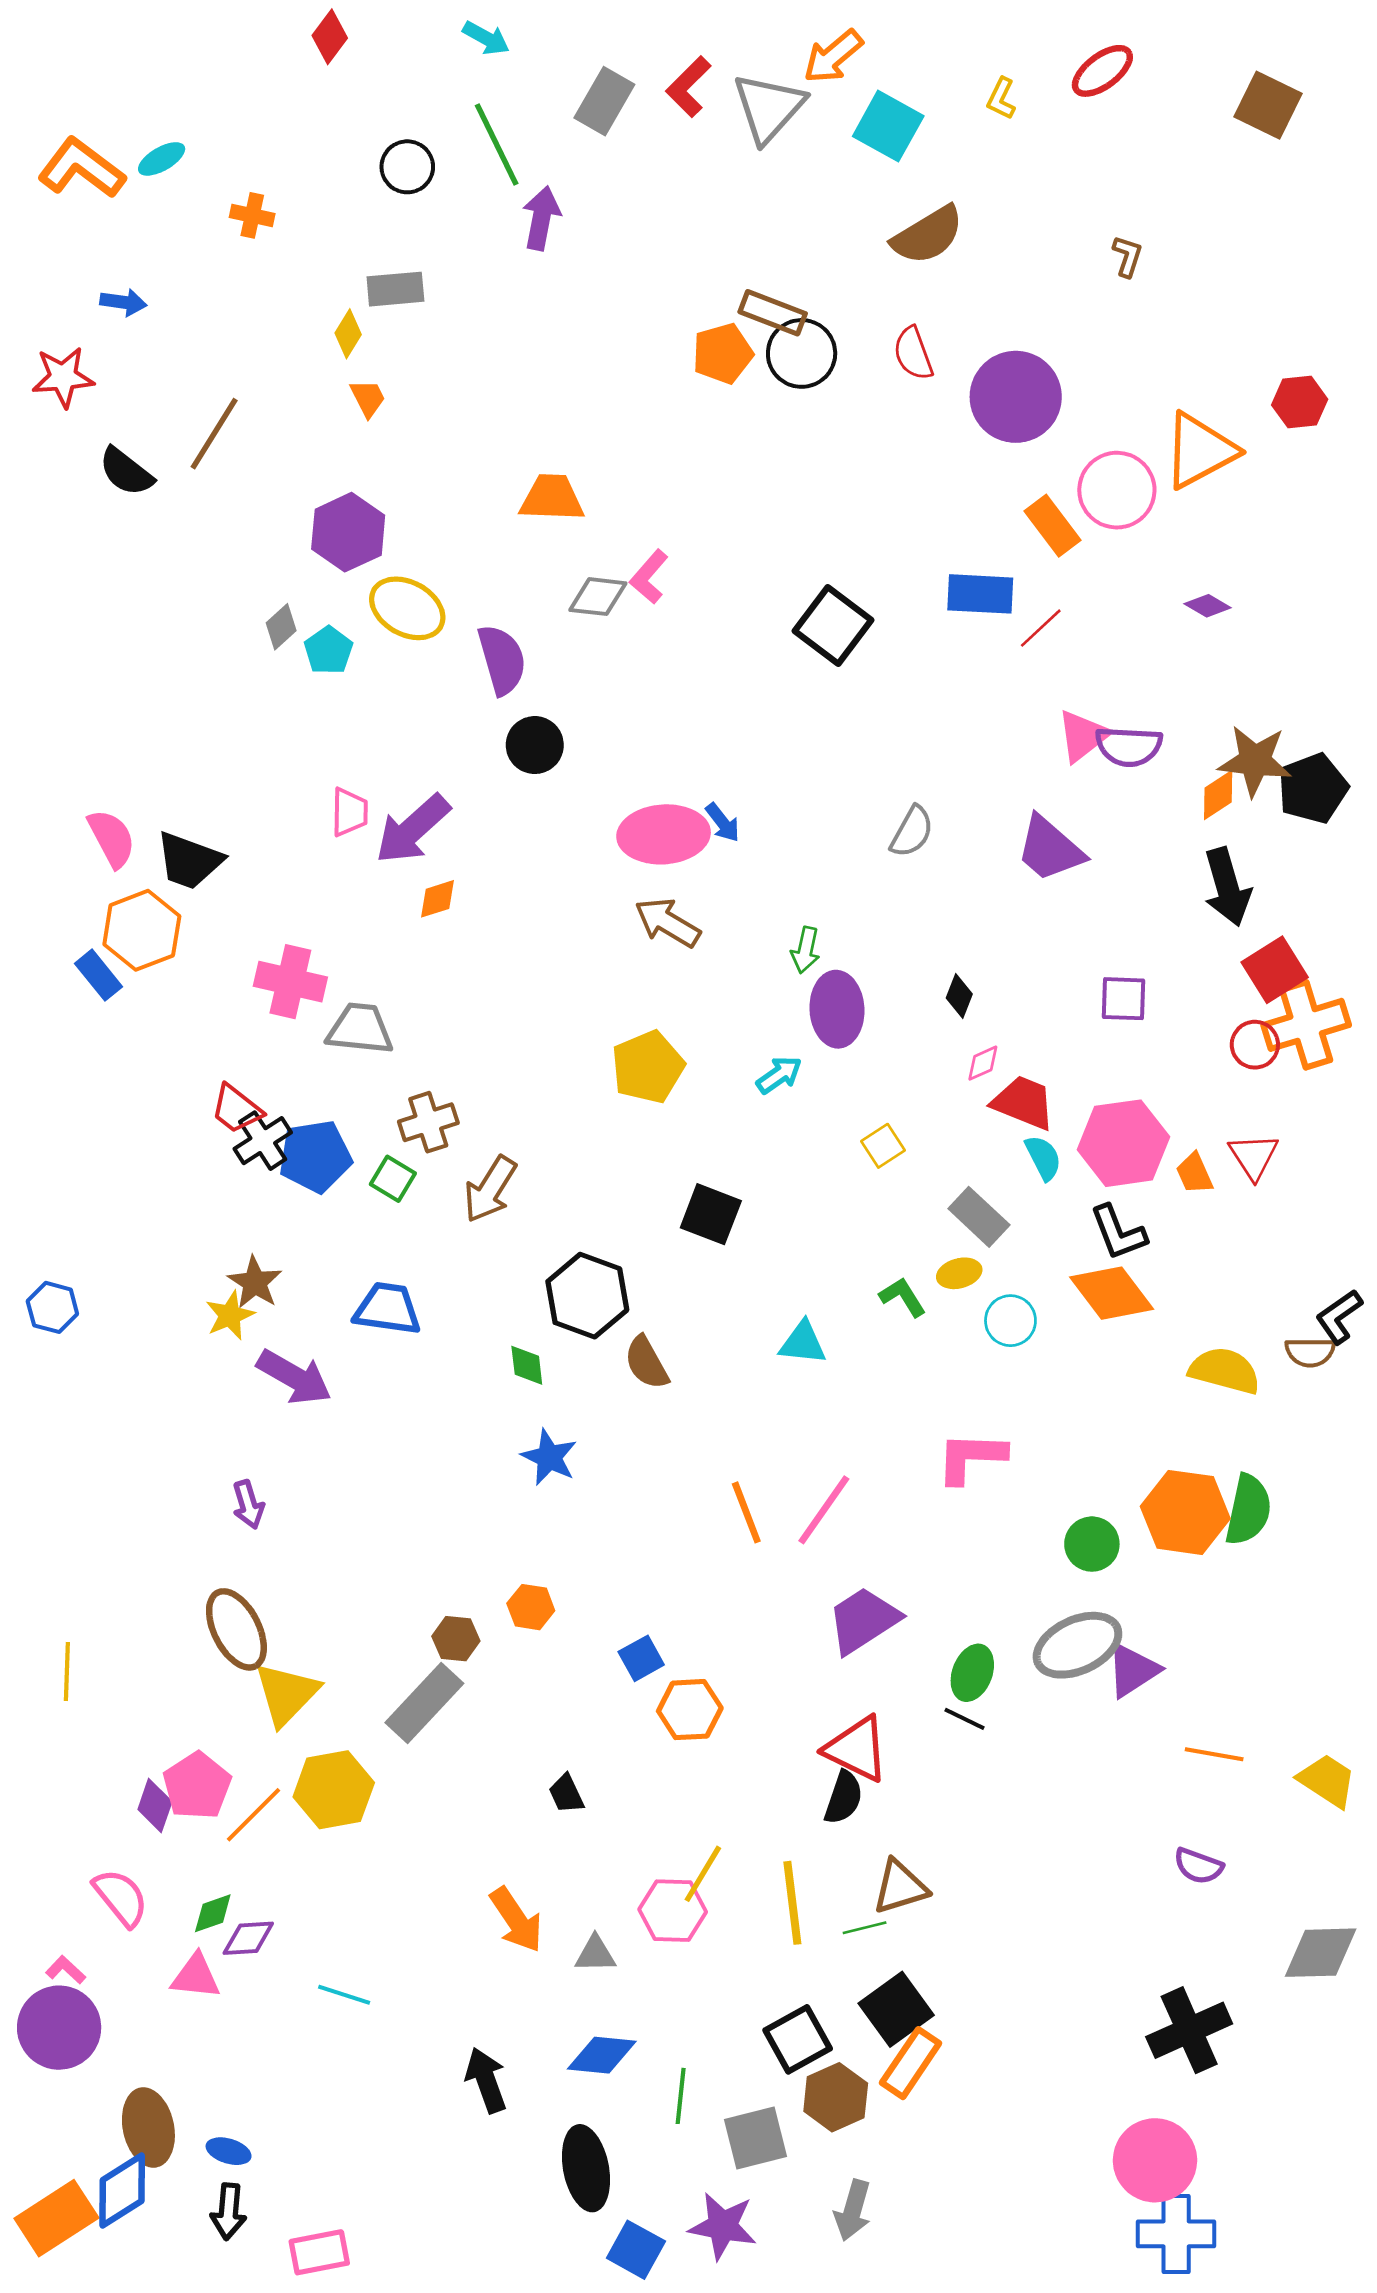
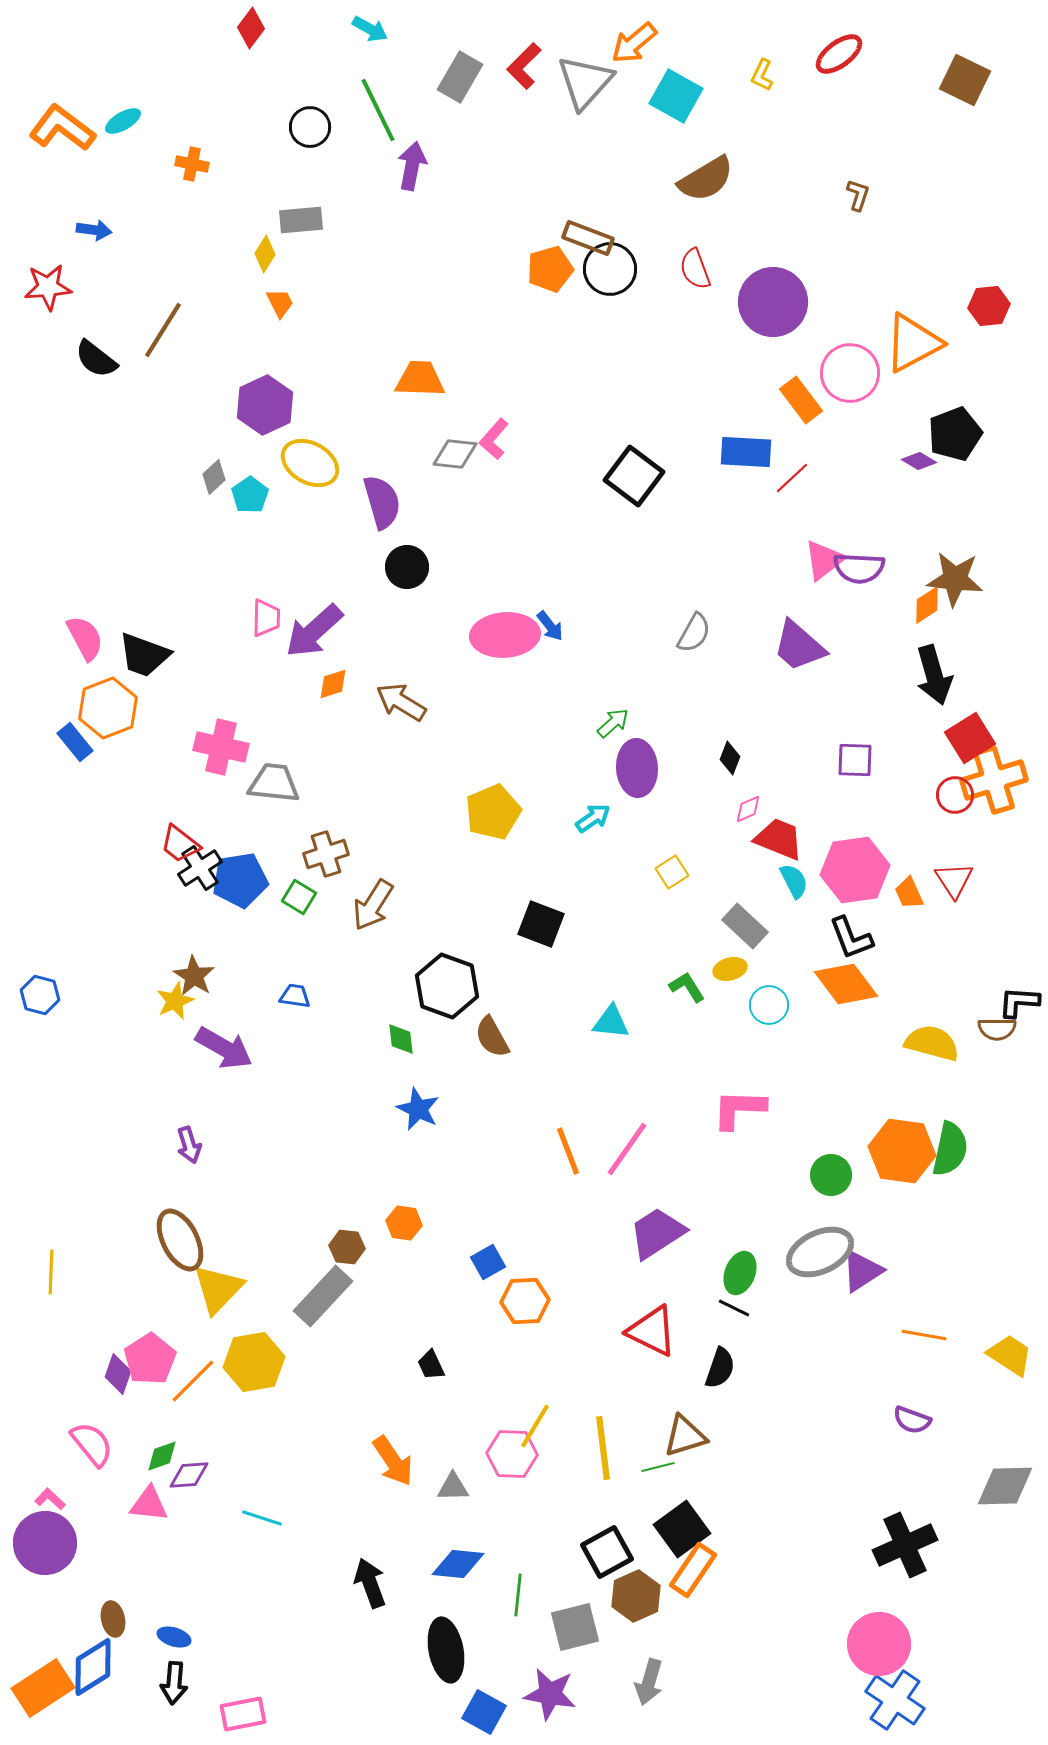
black pentagon: (1313, 788) -> (955, 434), moved
brown arrow: (667, 922) -> (401, 702), moved
green arrow: (805, 950) -> (613, 723), turned -144
blue trapezoid: (388, 1309) -> (295, 996), size x0.6
black L-shape: (1339, 1317) -> (1019, 1002), turned 39
black semicircle: (844, 1798) -> (720, 1368), moved
brown ellipse: (148, 2127) -> (113, 1619), size x0.6
blue cross: (1176, 2234) -> (895, 1700), turned 34

